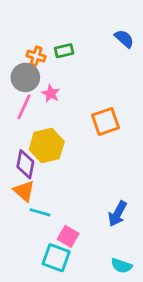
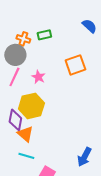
pink star: (51, 93) -> (38, 77), moved
orange square: (105, 122) -> (75, 65), moved
orange triangle: (24, 191) -> (25, 134), moved

